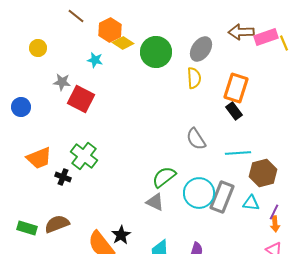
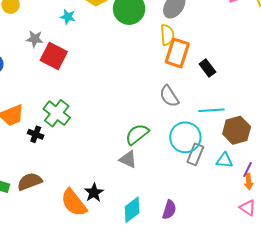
orange rectangle: (236, 88) -> (177, 53), moved
cyan circle: (199, 193) -> (185, 137), moved
gray rectangle: (222, 197) -> (195, 154), size x0.7

